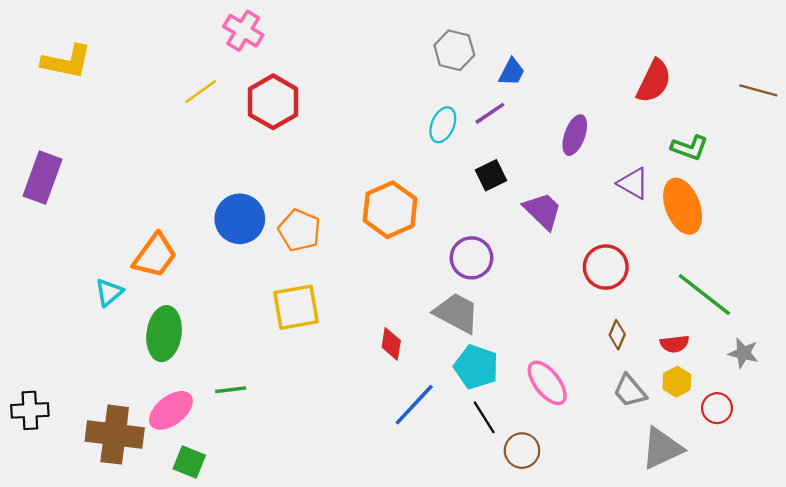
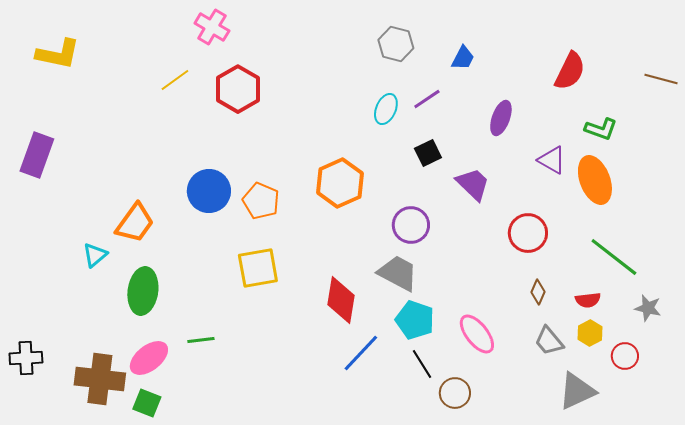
blue trapezoid: (512, 72) -> (463, 58), moved
red diamond: (391, 344) -> (341, 300), size x1.6
green square: (189, 462) -> (147, 403), moved

